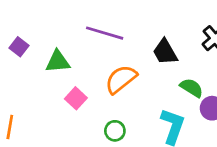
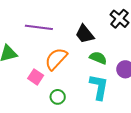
green semicircle: (192, 88) -> (98, 58), moved
pink square: (76, 98) -> (36, 77), moved

